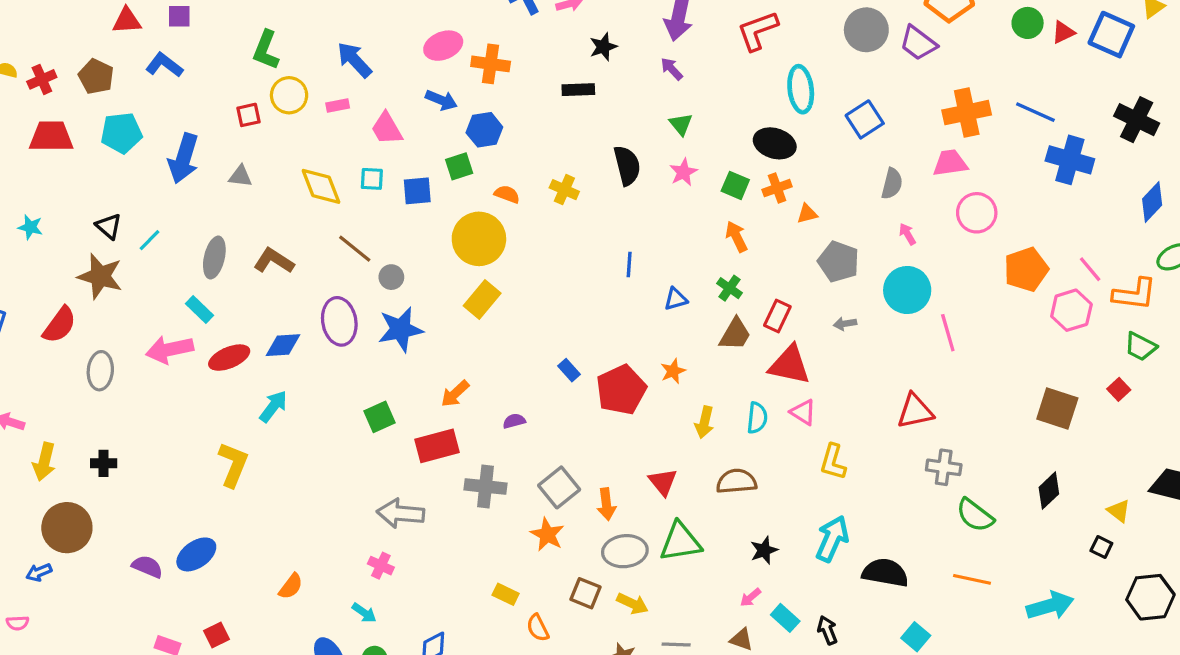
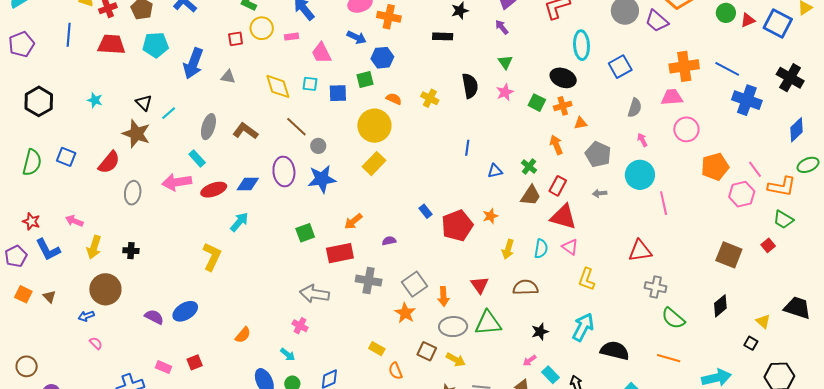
orange arrow: (736, 237) -> (556, 145), moved
pink semicircle: (18, 623) -> (96, 343), moved, turned -136

